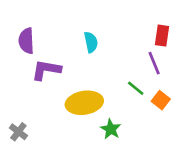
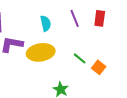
purple line: (154, 63) -> (75, 18), moved
yellow ellipse: (84, 103) -> (41, 52), moved

